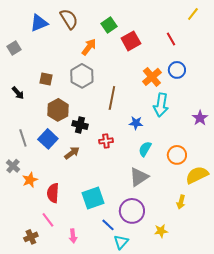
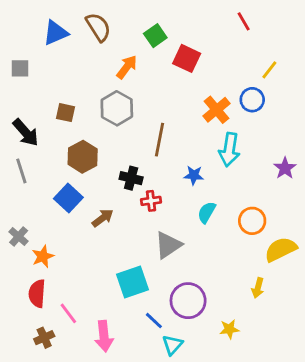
yellow line: (193, 14) -> (269, 70), moved
red line: (171, 39) -> (244, 21), moved
red square: (131, 41) -> (187, 58), turned -36
gray square: (14, 48) -> (20, 68), turned 32
black arrow: (18, 93) -> (26, 133), size x1.5
black cross: (80, 125) -> (131, 178), moved
gray line: (23, 138) -> (21, 171), moved
gray triangle: (139, 177) -> (168, 245), moved
red semicircle: (53, 193) -> (37, 293), moved
pink arrow: (73, 236) -> (104, 336), size x1.5

